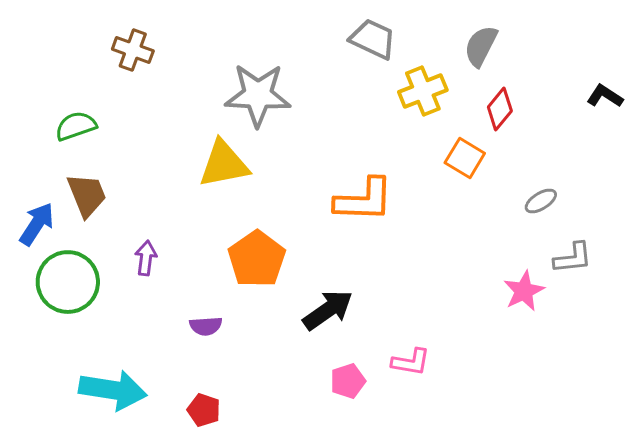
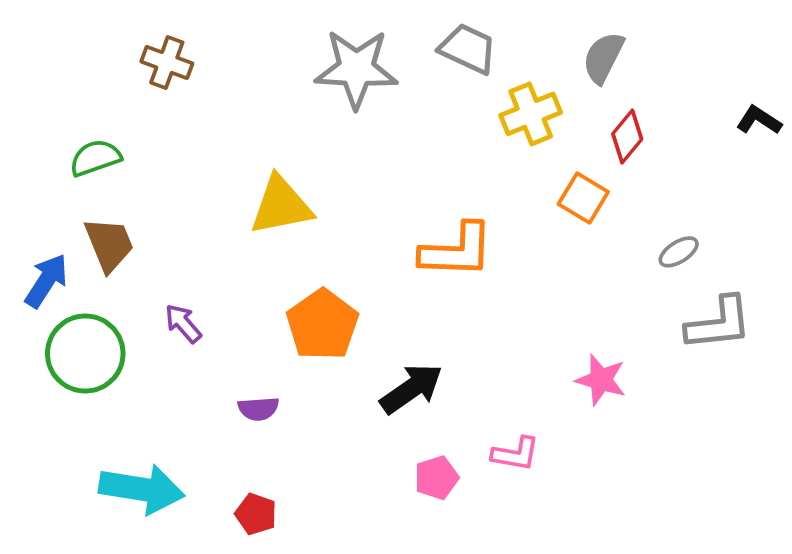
gray star: (258, 95) -> (356, 69), moved
purple arrow: (146, 258) -> (183, 323), turned -48
gray L-shape: (573, 258) -> (719, 323), size x1.4
pink star: (524, 291) -> (601, 380), moved, turned -30

